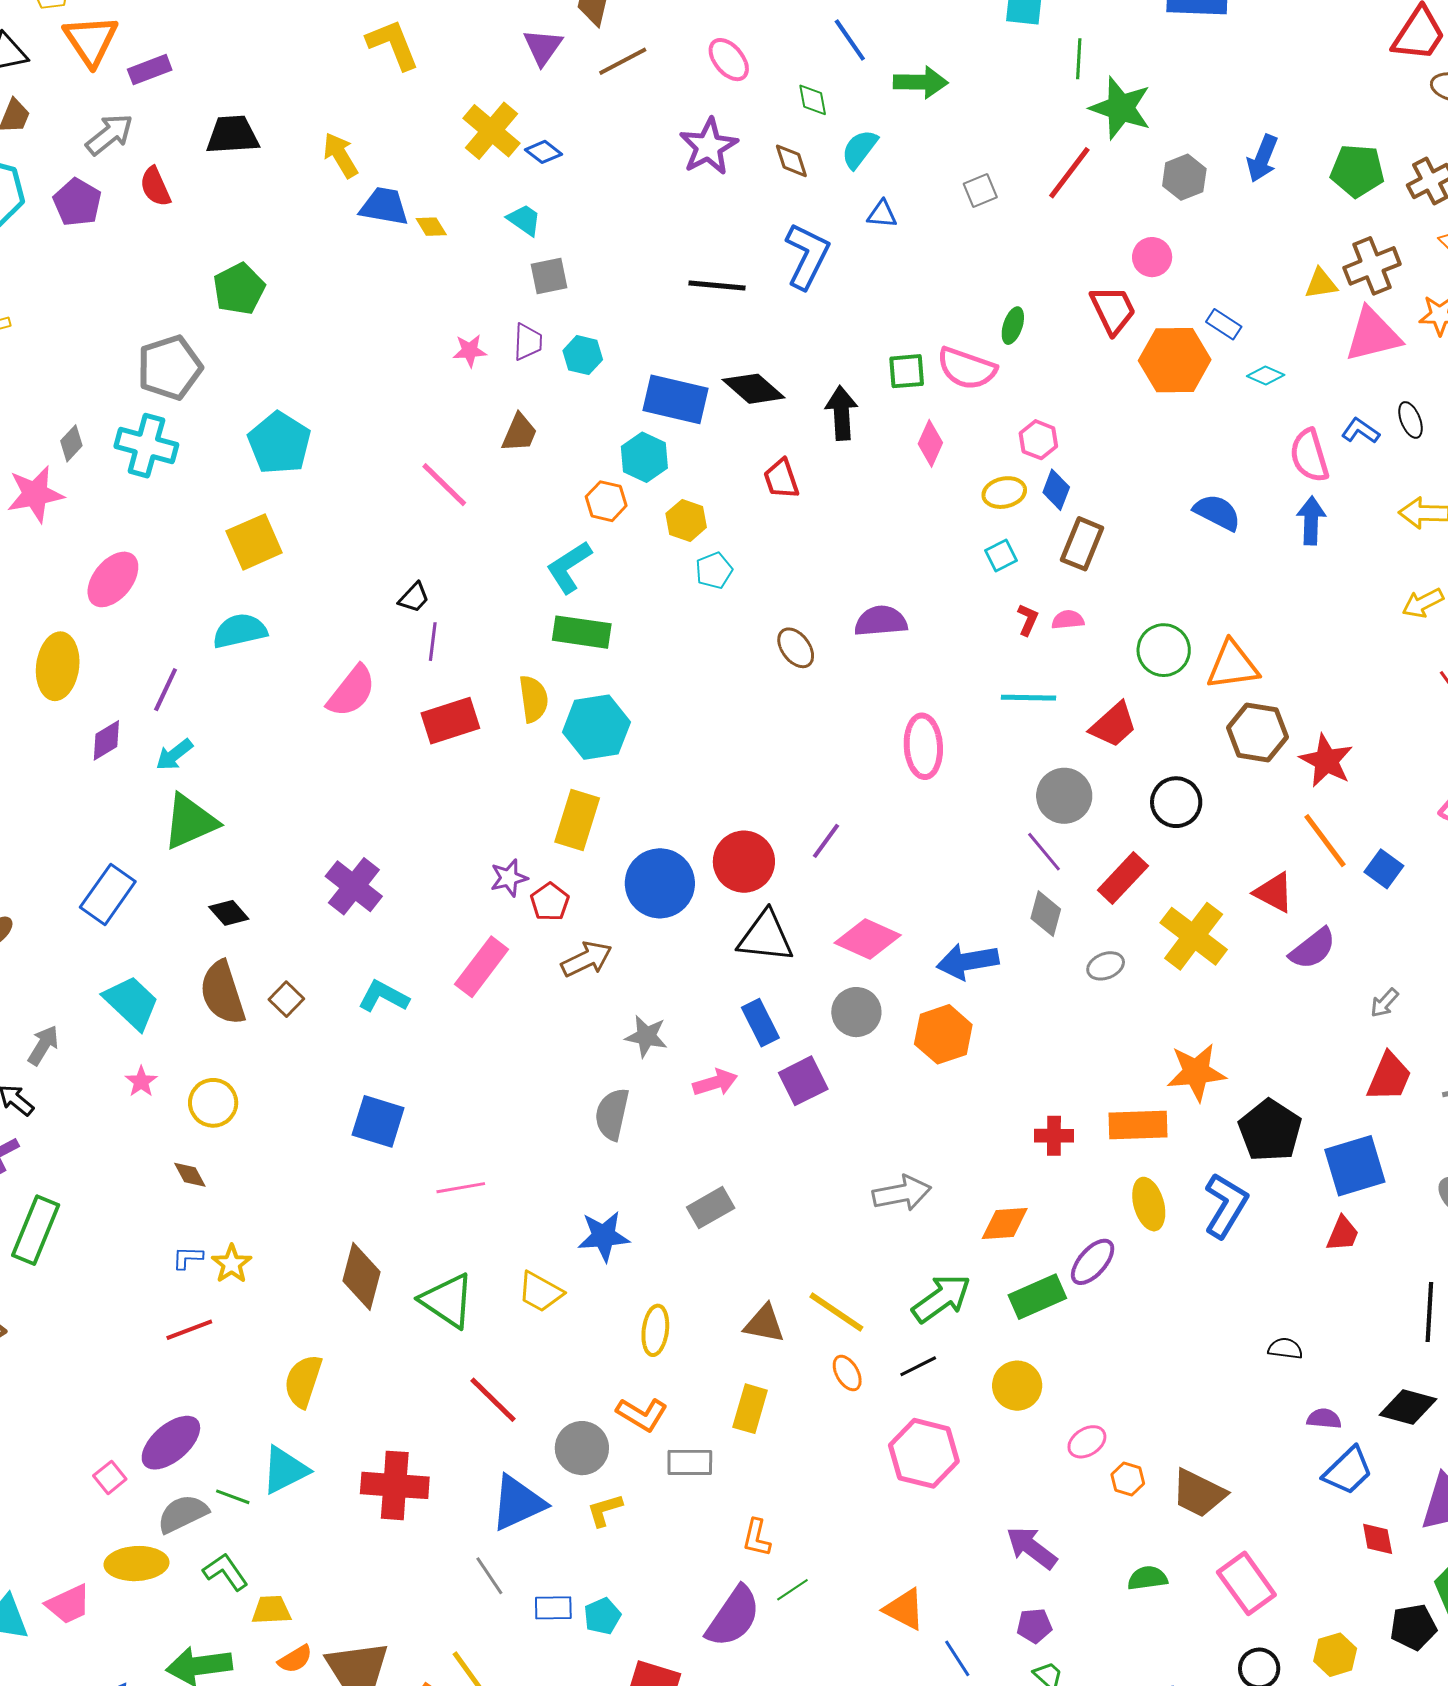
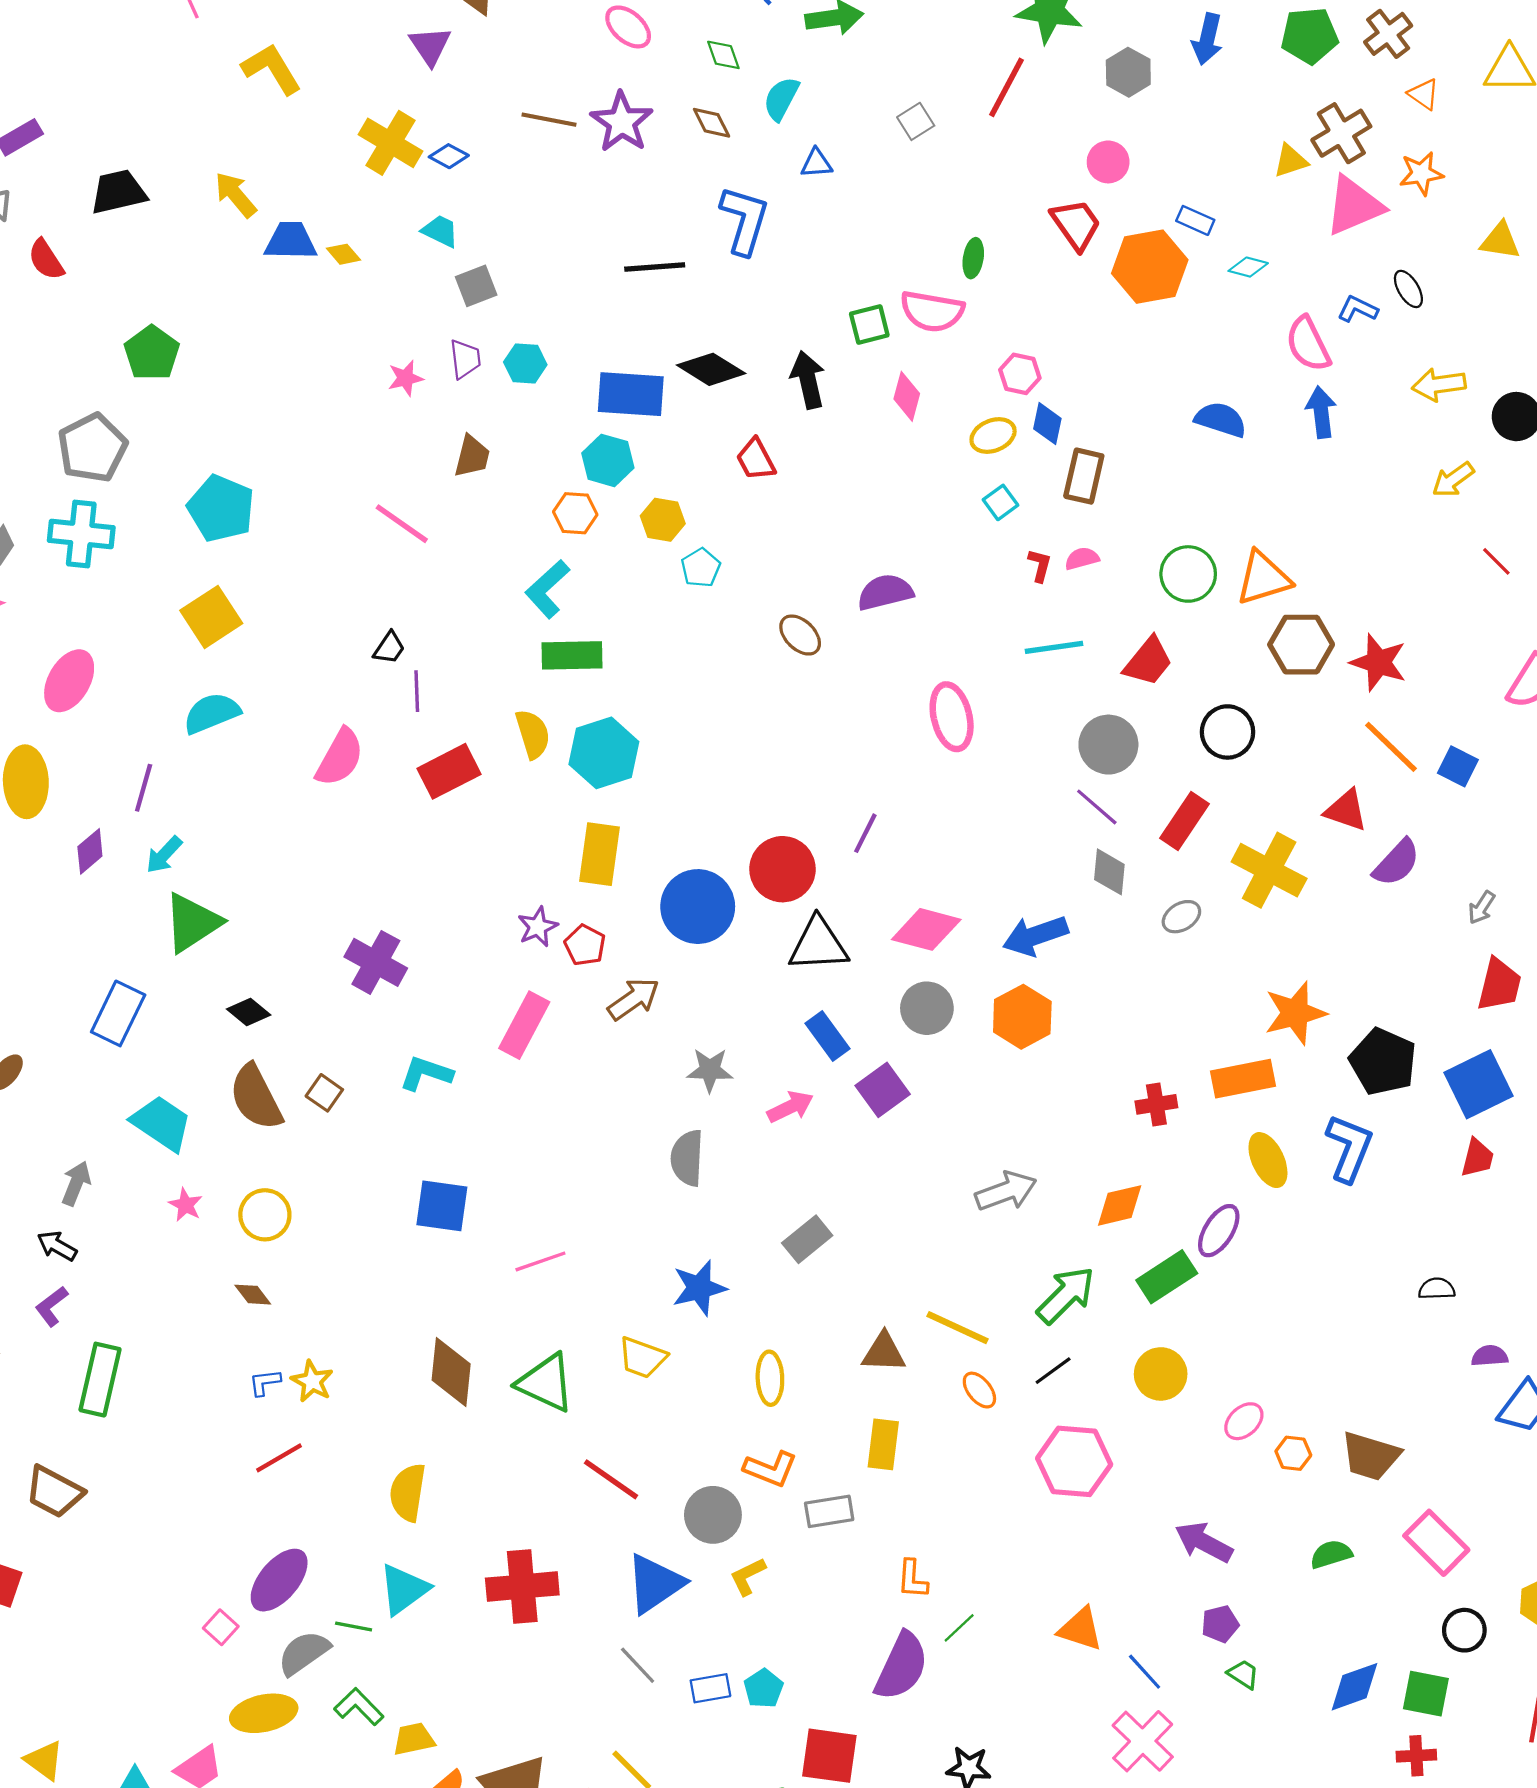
brown line: (623, 61) -> (549, 120), moved, turned 48

